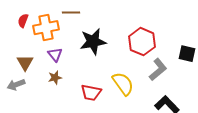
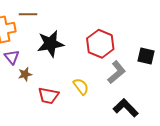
brown star: (55, 78) -> (25, 74), moved
yellow semicircle: (123, 84) -> (81, 86), size x0.7

